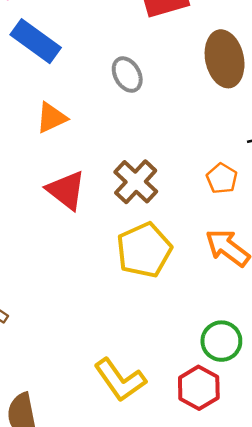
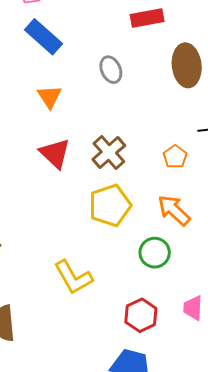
orange triangle: (51, 118) -> (49, 97), turned -44
green circle: (221, 341) -> (155, 253), moved
yellow L-shape: (120, 380) -> (73, 277), moved

